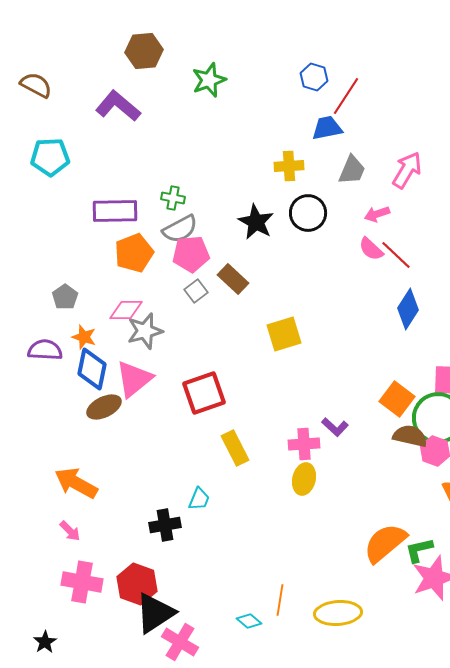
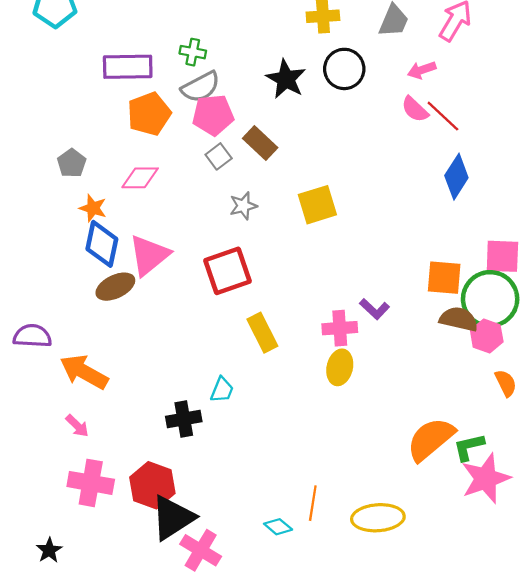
gray star: (145, 331) -> (243, 206), moved, size x0.7
purple semicircle: (45, 350) -> (32, 336), moved
orange square: (397, 399) -> (444, 278), turned -32

